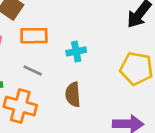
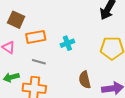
brown semicircle: (73, 95) -> (85, 80), moved

